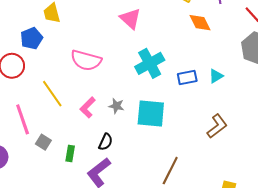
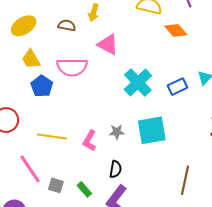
blue pentagon: (32, 38) -> (42, 86), moved
pink semicircle: (86, 60) -> (72, 67), moved
yellow line: (52, 94) -> (52, 136), turned -32
green rectangle: (70, 154) -> (84, 189), turned -35

